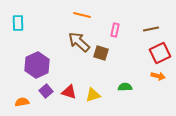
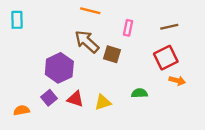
red square: (160, 53) -> (166, 58), moved
purple hexagon: (37, 65) -> (59, 68), moved

